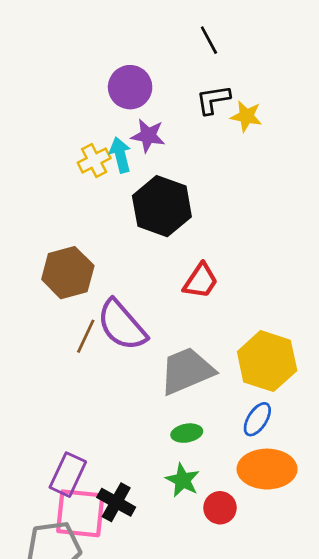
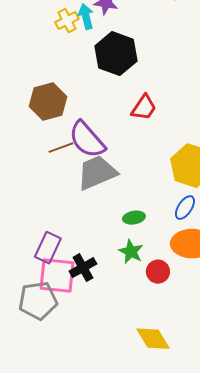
brown line: (86, 336) -> (61, 148), turned 45
gray trapezoid: (187, 371) -> (97, 173), moved
black cross: (116, 502) -> (83, 268), turned 32

